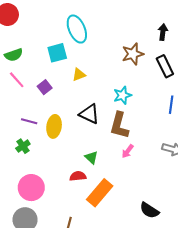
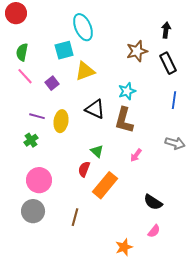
green semicircle: (14, 55) -> (22, 52), turned 120
yellow triangle: (79, 75) -> (85, 71), size x1.5
pink arrow: (128, 151) -> (136, 155), moved
red semicircle: (78, 176) -> (84, 169), turned -63

